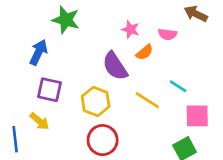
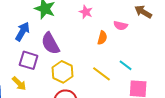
pink star: (130, 29) -> (86, 12), moved
orange semicircle: (144, 52) -> (102, 38), turned -40
purple semicircle: (115, 66) -> (50, 43), moved

